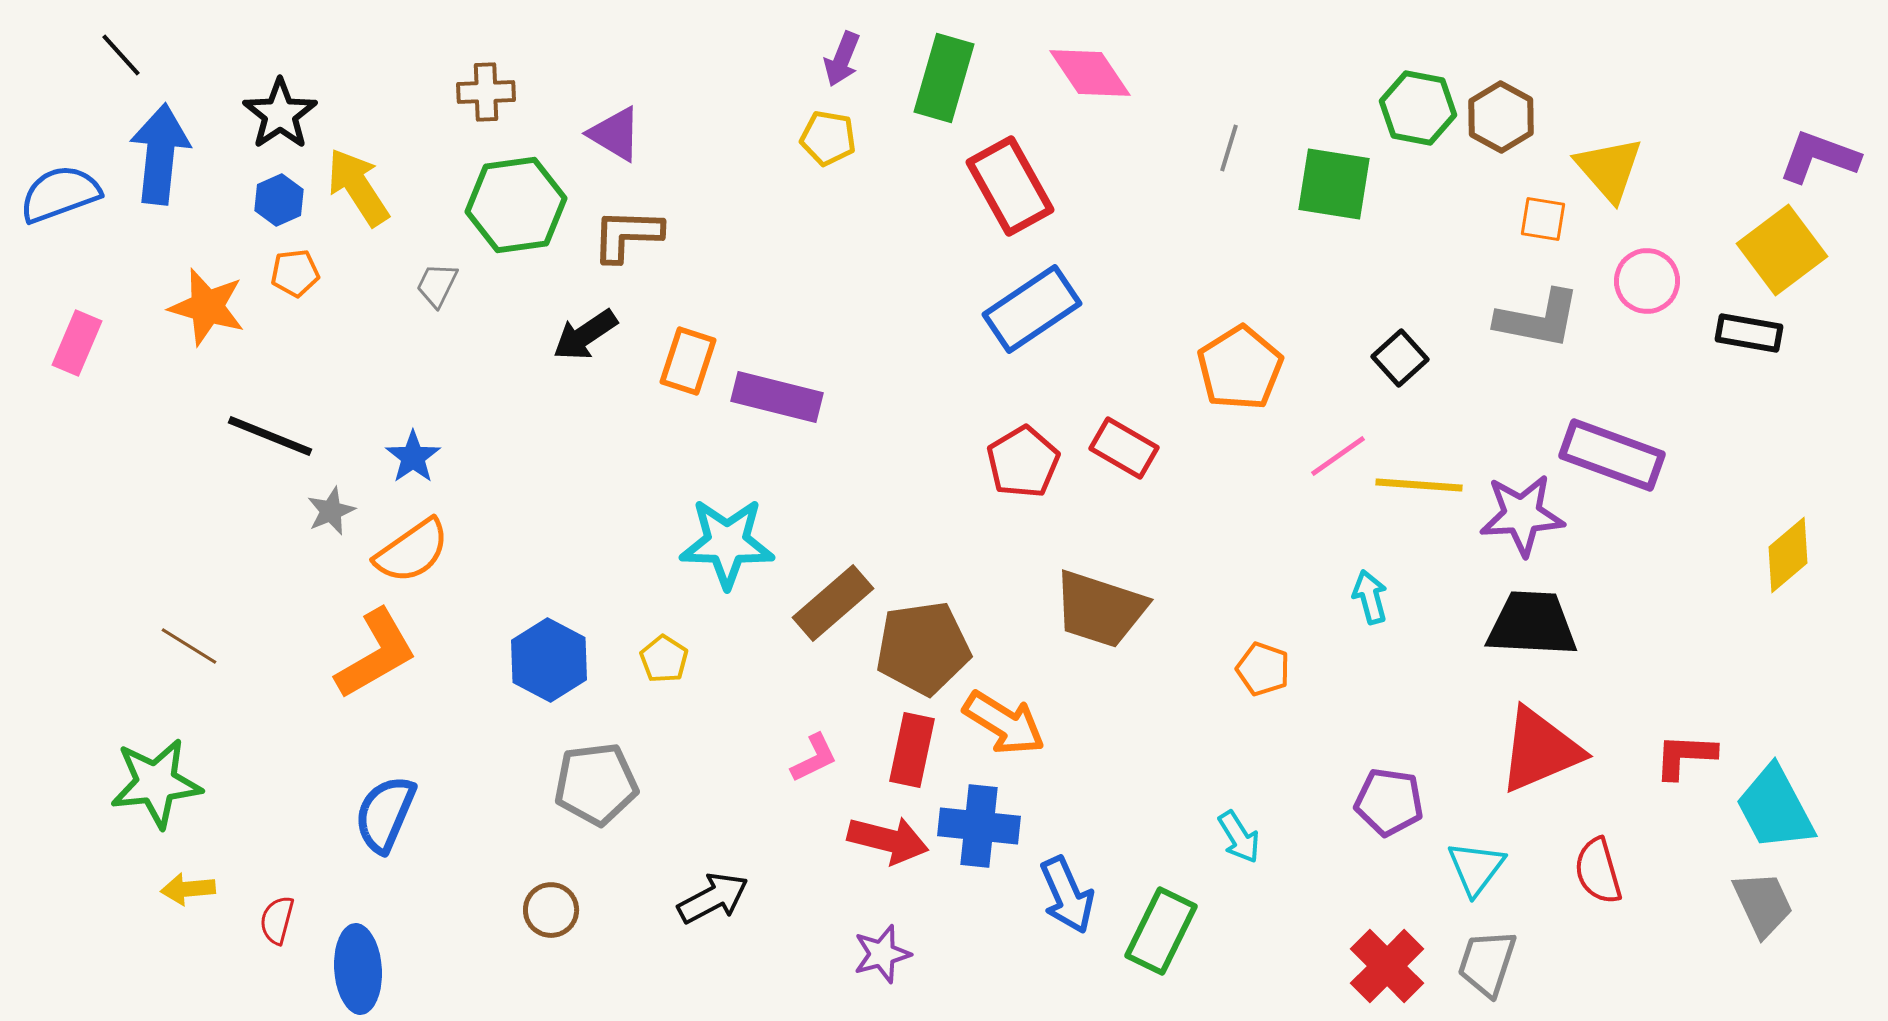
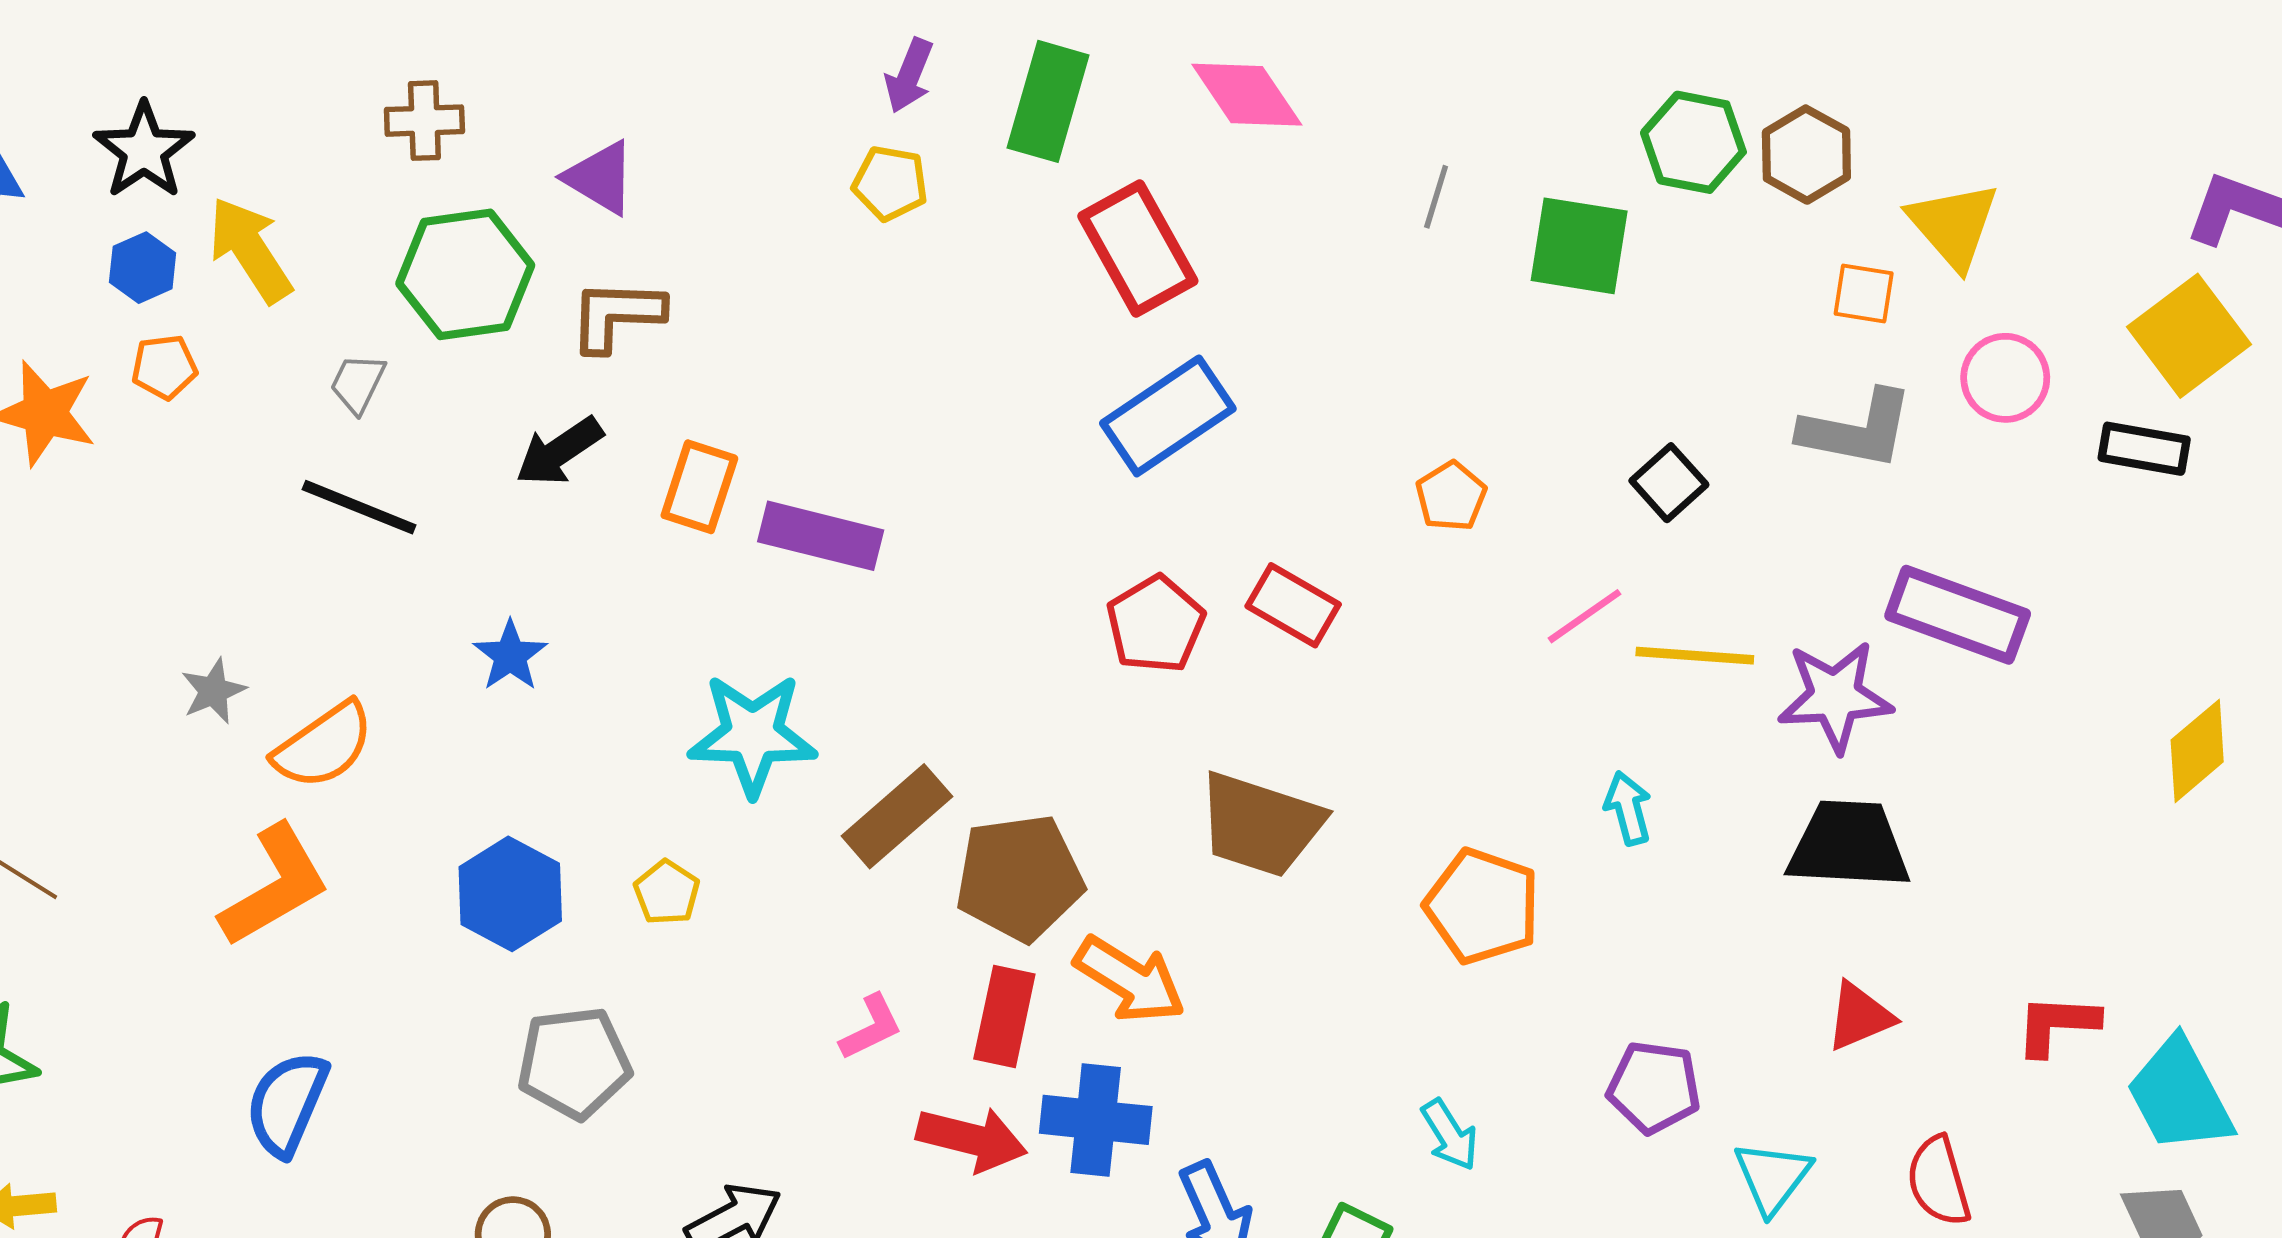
orange pentagon: (1240, 368) -> (1451, 496), size x0.6
black line: (270, 436) -> (359, 507), moved
blue star: (413, 457) -> (510, 656), moved
orange pentagon: (1263, 669) -> (1482, 906), size x1.6
red triangle: (1540, 750) -> (1860, 1016), size x0.6

